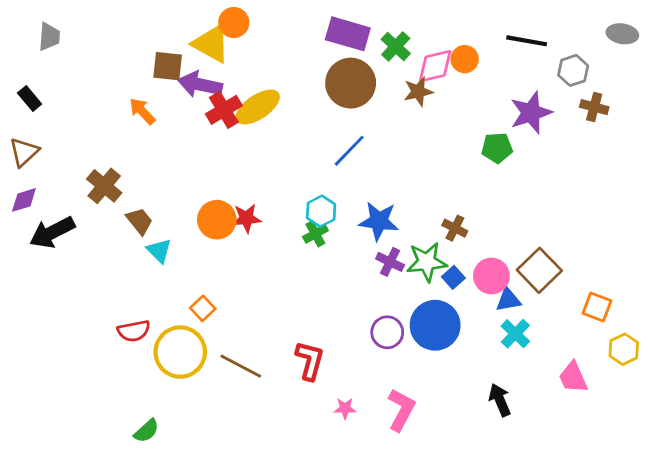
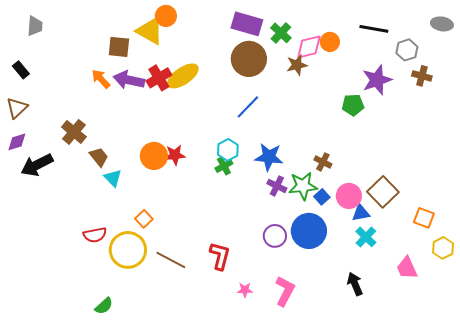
purple arrow: (200, 84) -> (129, 80), moved

